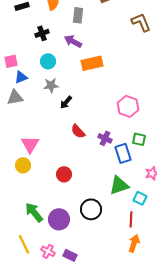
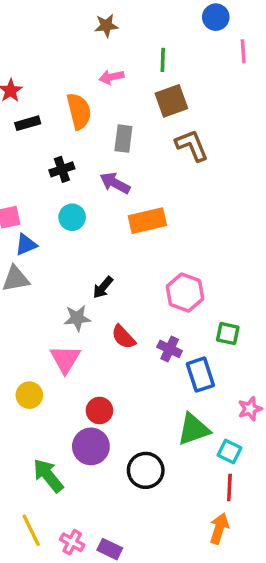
brown L-shape: (141, 22) -> (192, 145), moved
gray star: (51, 85) -> (77, 318), moved
pink hexagon: (128, 106) -> (185, 292), moved
green square: (139, 139) -> (228, 334), moved
pink triangle: (30, 144) -> (65, 359), moved
purple circle: (59, 219) -> (91, 446), moved
red line: (131, 219) -> (229, 487), moved

